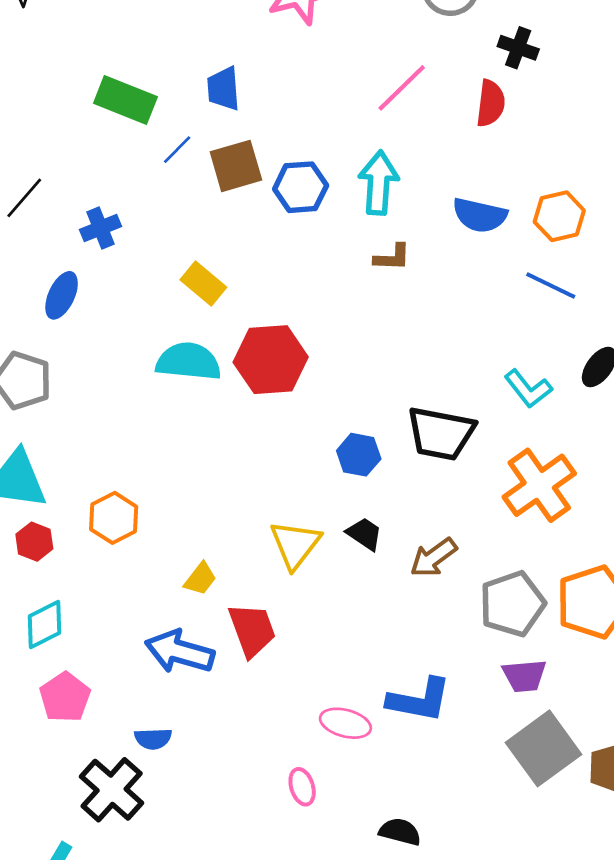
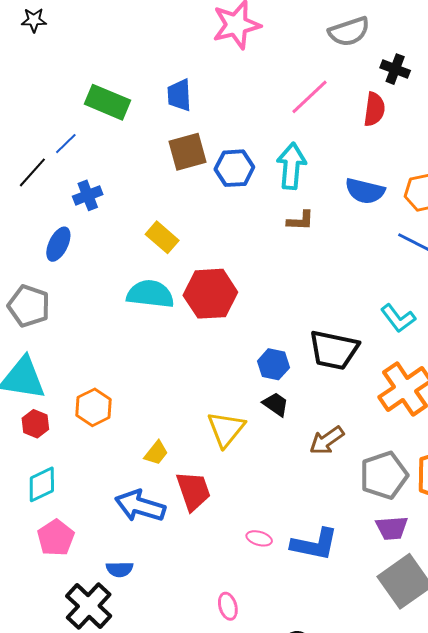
blue line: (177, 150) -> (66, 144), moved
black trapezoid: (364, 534) -> (276, 404), moved
pink ellipse: (345, 723) -> (259, 538), moved, size x0.7

